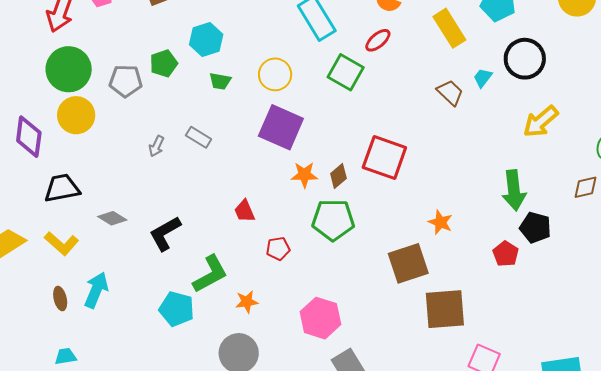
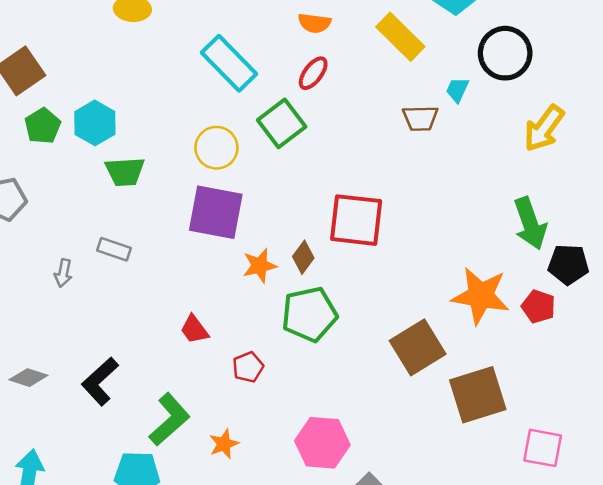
green pentagon: (164, 63) -> (43, 126), moved
green square: (346, 72) -> (282, 123), turned 36
yellow circle: (275, 74) -> (216, 148), moved
green trapezoid: (220, 81) -> (125, 172), size x1.4
brown trapezoid: (450, 93) -> (420, 118), turned 148
orange star: (440, 222) -> (481, 296), moved, size x1.8

